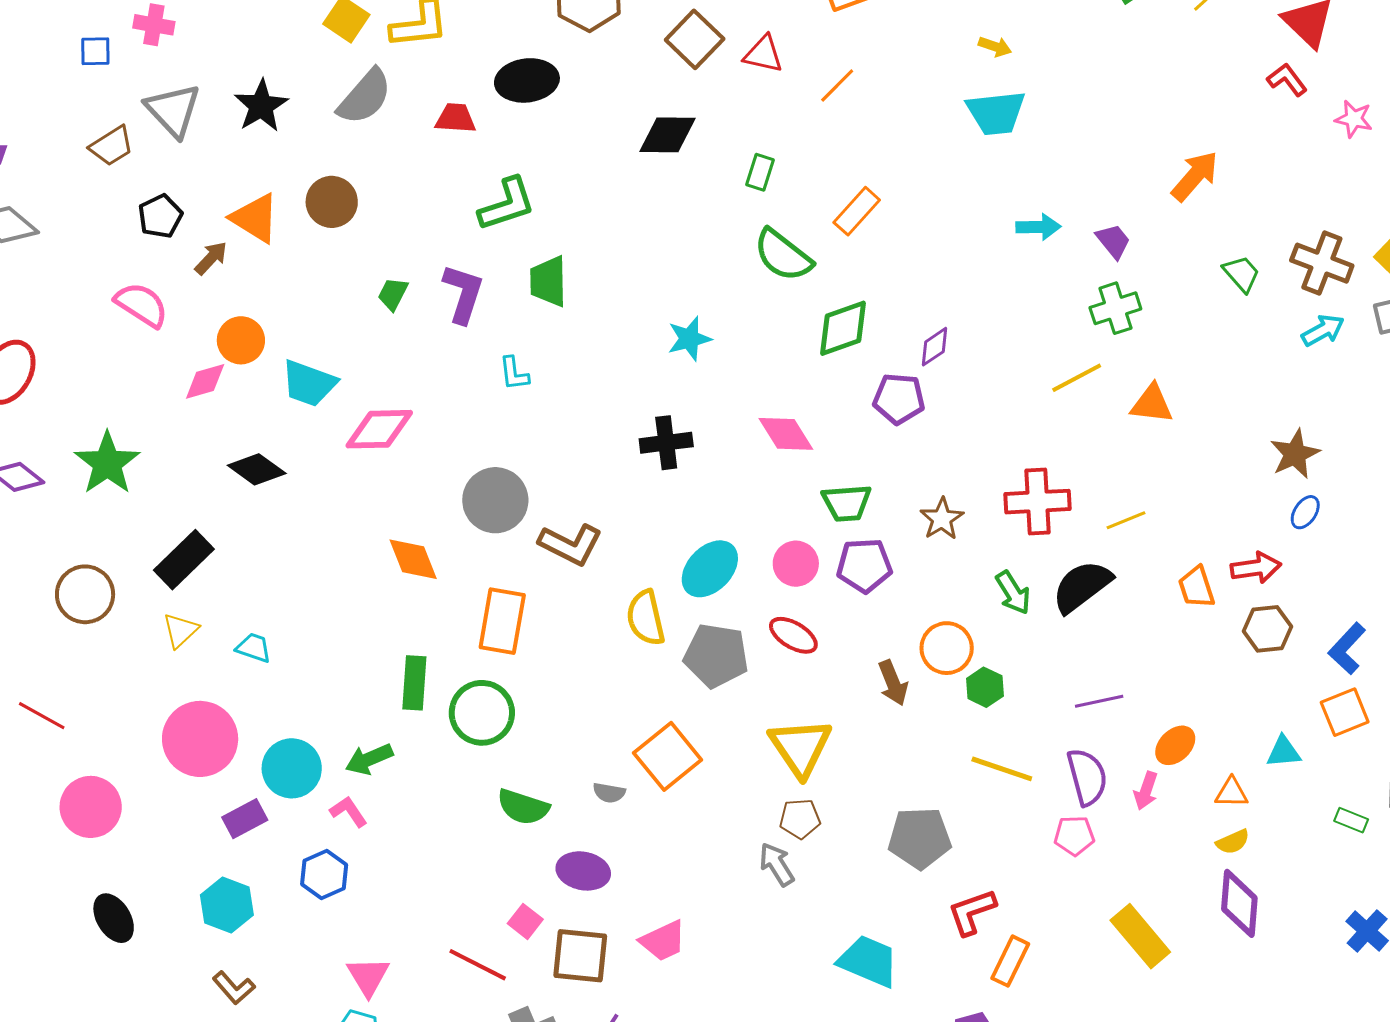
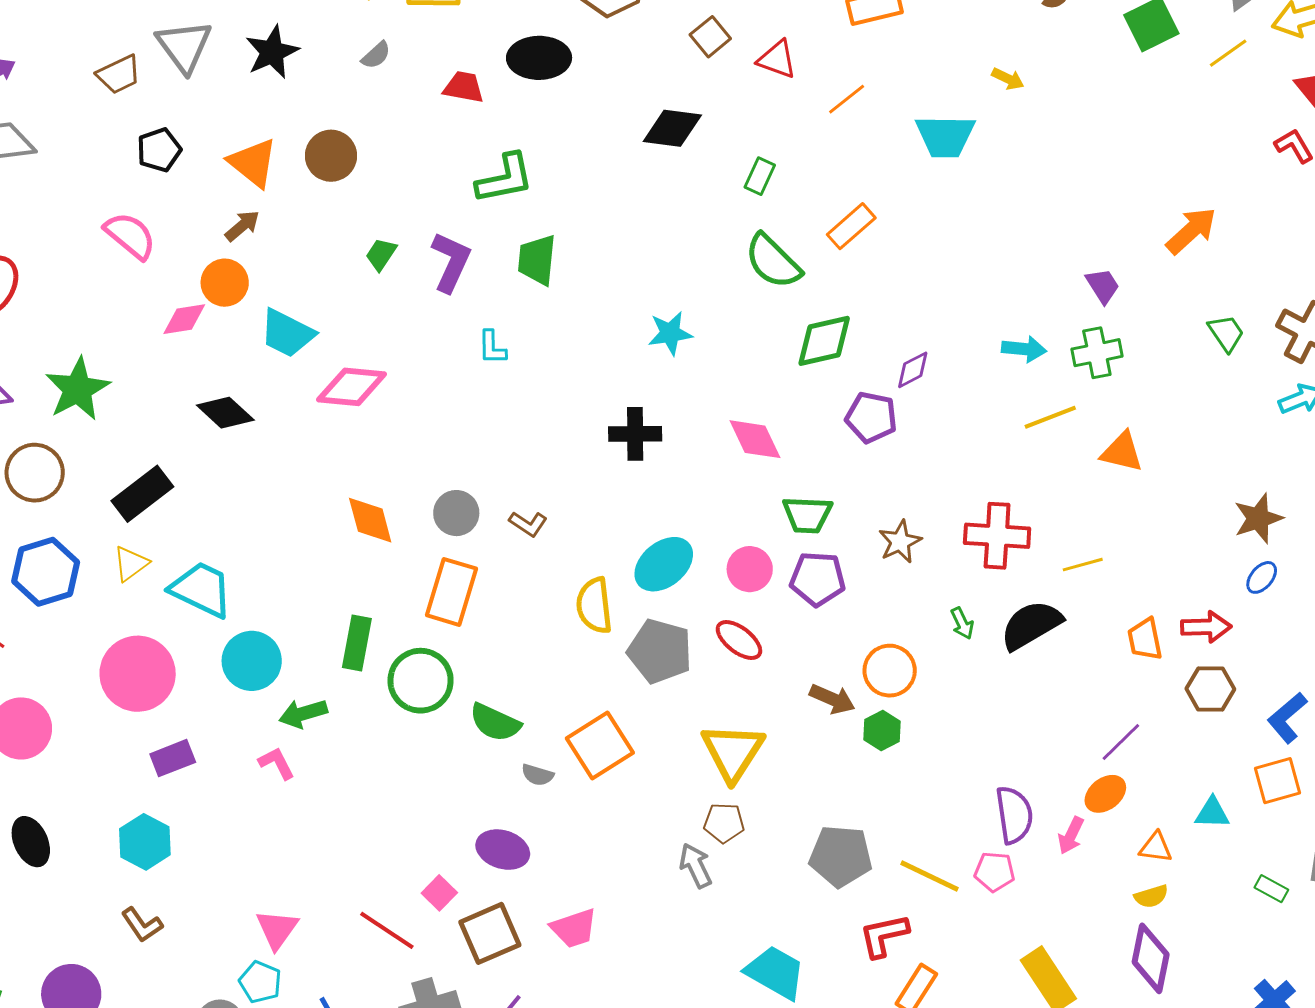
brown square: (695, 39) -> (710, 37), size x0.7
gray semicircle: (365, 97) -> (376, 55), size x0.5
cyan trapezoid: (996, 113) -> (945, 136), moved
cyan arrow: (1038, 227) -> (1024, 349), moved
brown arrow: (211, 258) -> (242, 226), moved
gray circle: (495, 500) -> (456, 513), moved, size x0.7
brown L-shape: (570, 544) -> (528, 524), size x0.6
green arrow: (1013, 593) -> (962, 623), size x0.7
brown circle: (85, 594) -> (35, 473), moved
cyan trapezoid: (254, 648) -> (201, 589), size x1.8
brown arrow: (893, 683) -> (832, 699), turned -51
green hexagon: (985, 687) -> (882, 731), moved
purple line: (1099, 701) -> (1121, 742), moved, turned -39
cyan circle: (292, 768) -> (252, 661), moved
yellow line: (1002, 769) -> (929, 876), moved
green semicircle: (523, 807) -> (495, 722), moved
blue hexagon: (324, 875) -> (46, 572), moved, size x1.4
brown square: (580, 956) -> (490, 933), turned -36

